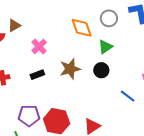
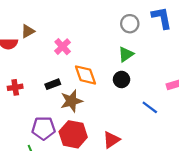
orange diamond: (82, 28) -> (85, 75), moved
pink cross: (39, 46) -> (63, 47), moved
brown star: (70, 69) -> (71, 101), moved

